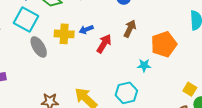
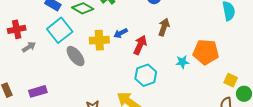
cyan square: (26, 20) -> (60, 30), turned 30
orange pentagon: (164, 44) -> (206, 52), moved, turned 30
cyan hexagon: (126, 93) -> (146, 75), moved

